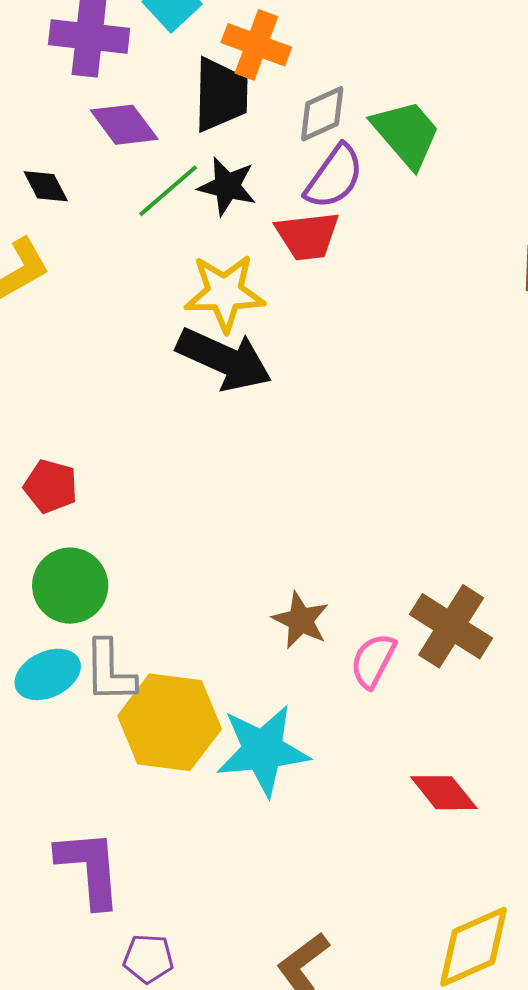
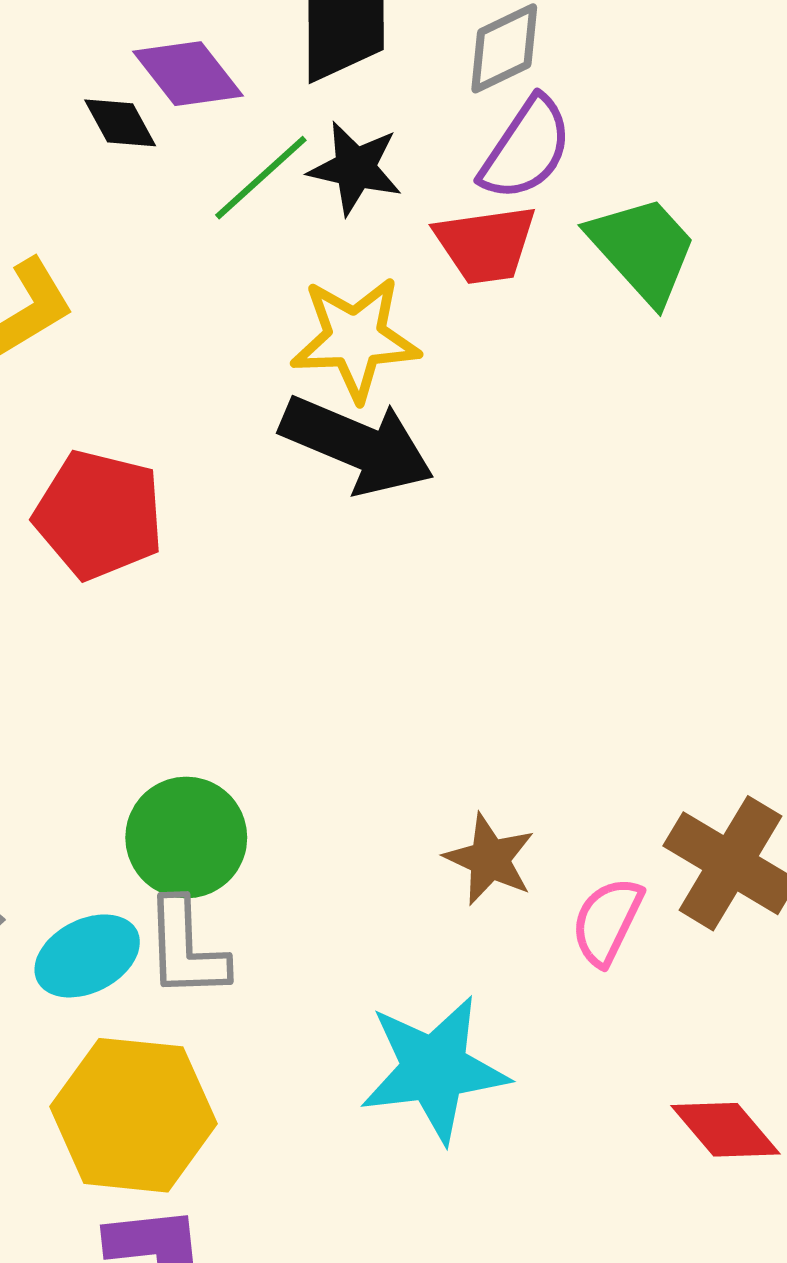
green trapezoid: (406, 134) -> (643, 249), moved
black diamond: (46, 186) -> (120, 123), moved
red pentagon: (51, 486) -> (99, 515), moved, size x1.5
green circle: (70, 586) -> (186, 838), moved
yellow hexagon: (170, 722) -> (133, 1115), moved

